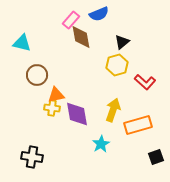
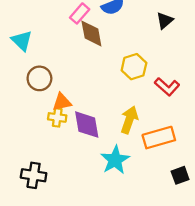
black triangle: (122, 42) -> (165, 21), moved
cyan triangle: (22, 43) -> (22, 41), turned 30
cyan star: (101, 144) -> (115, 160), size x1.4

